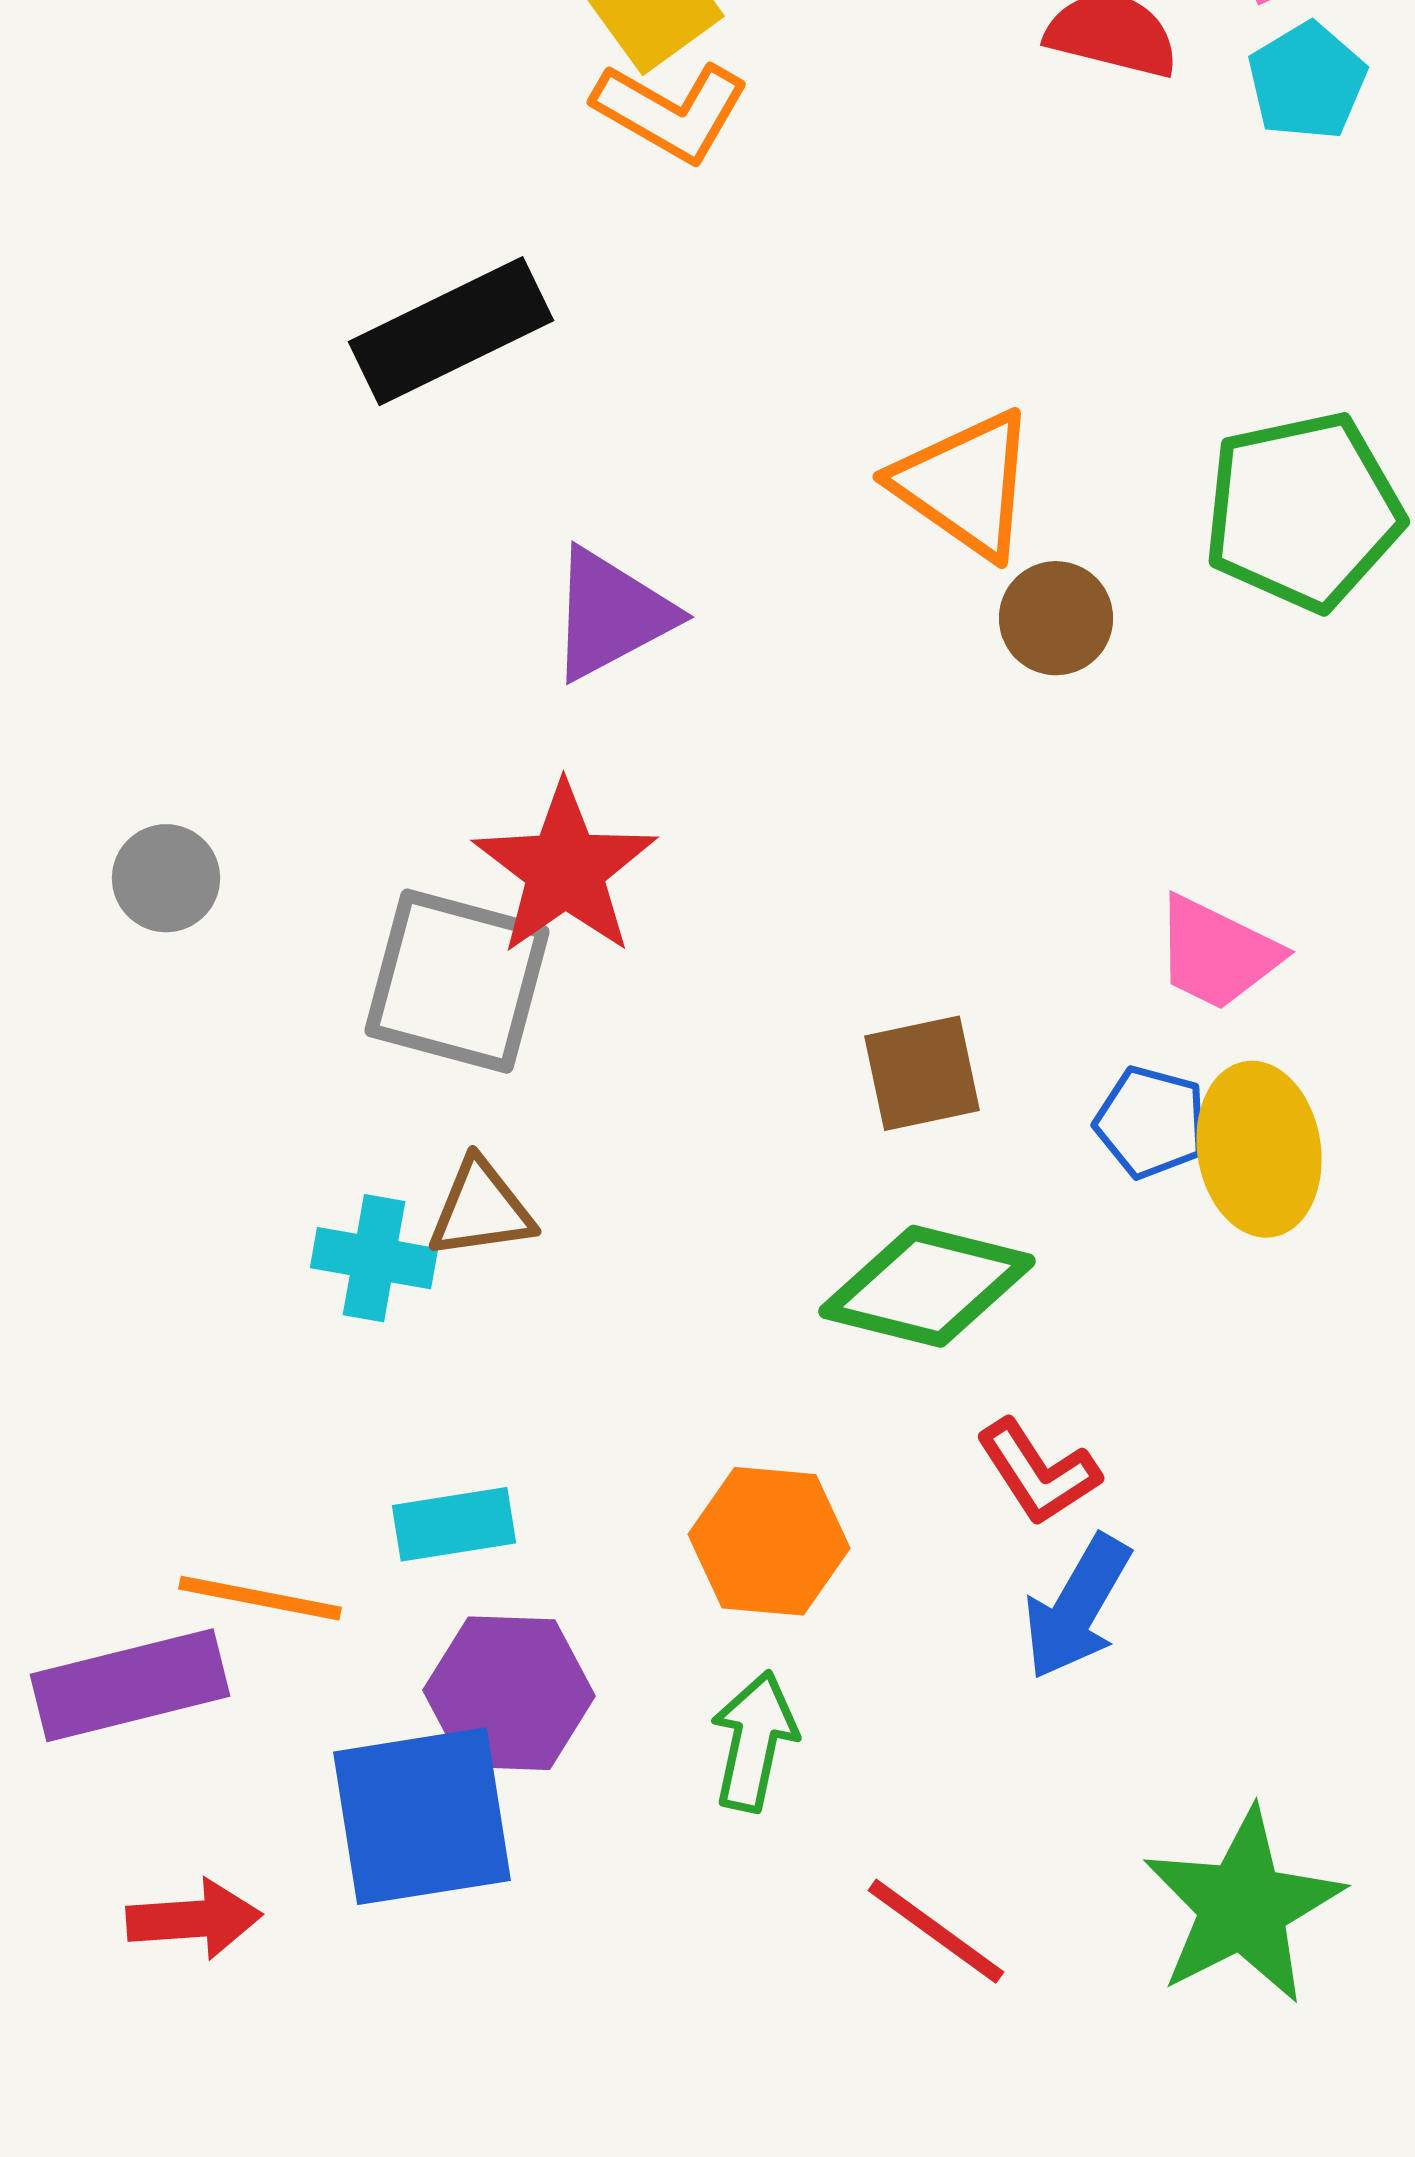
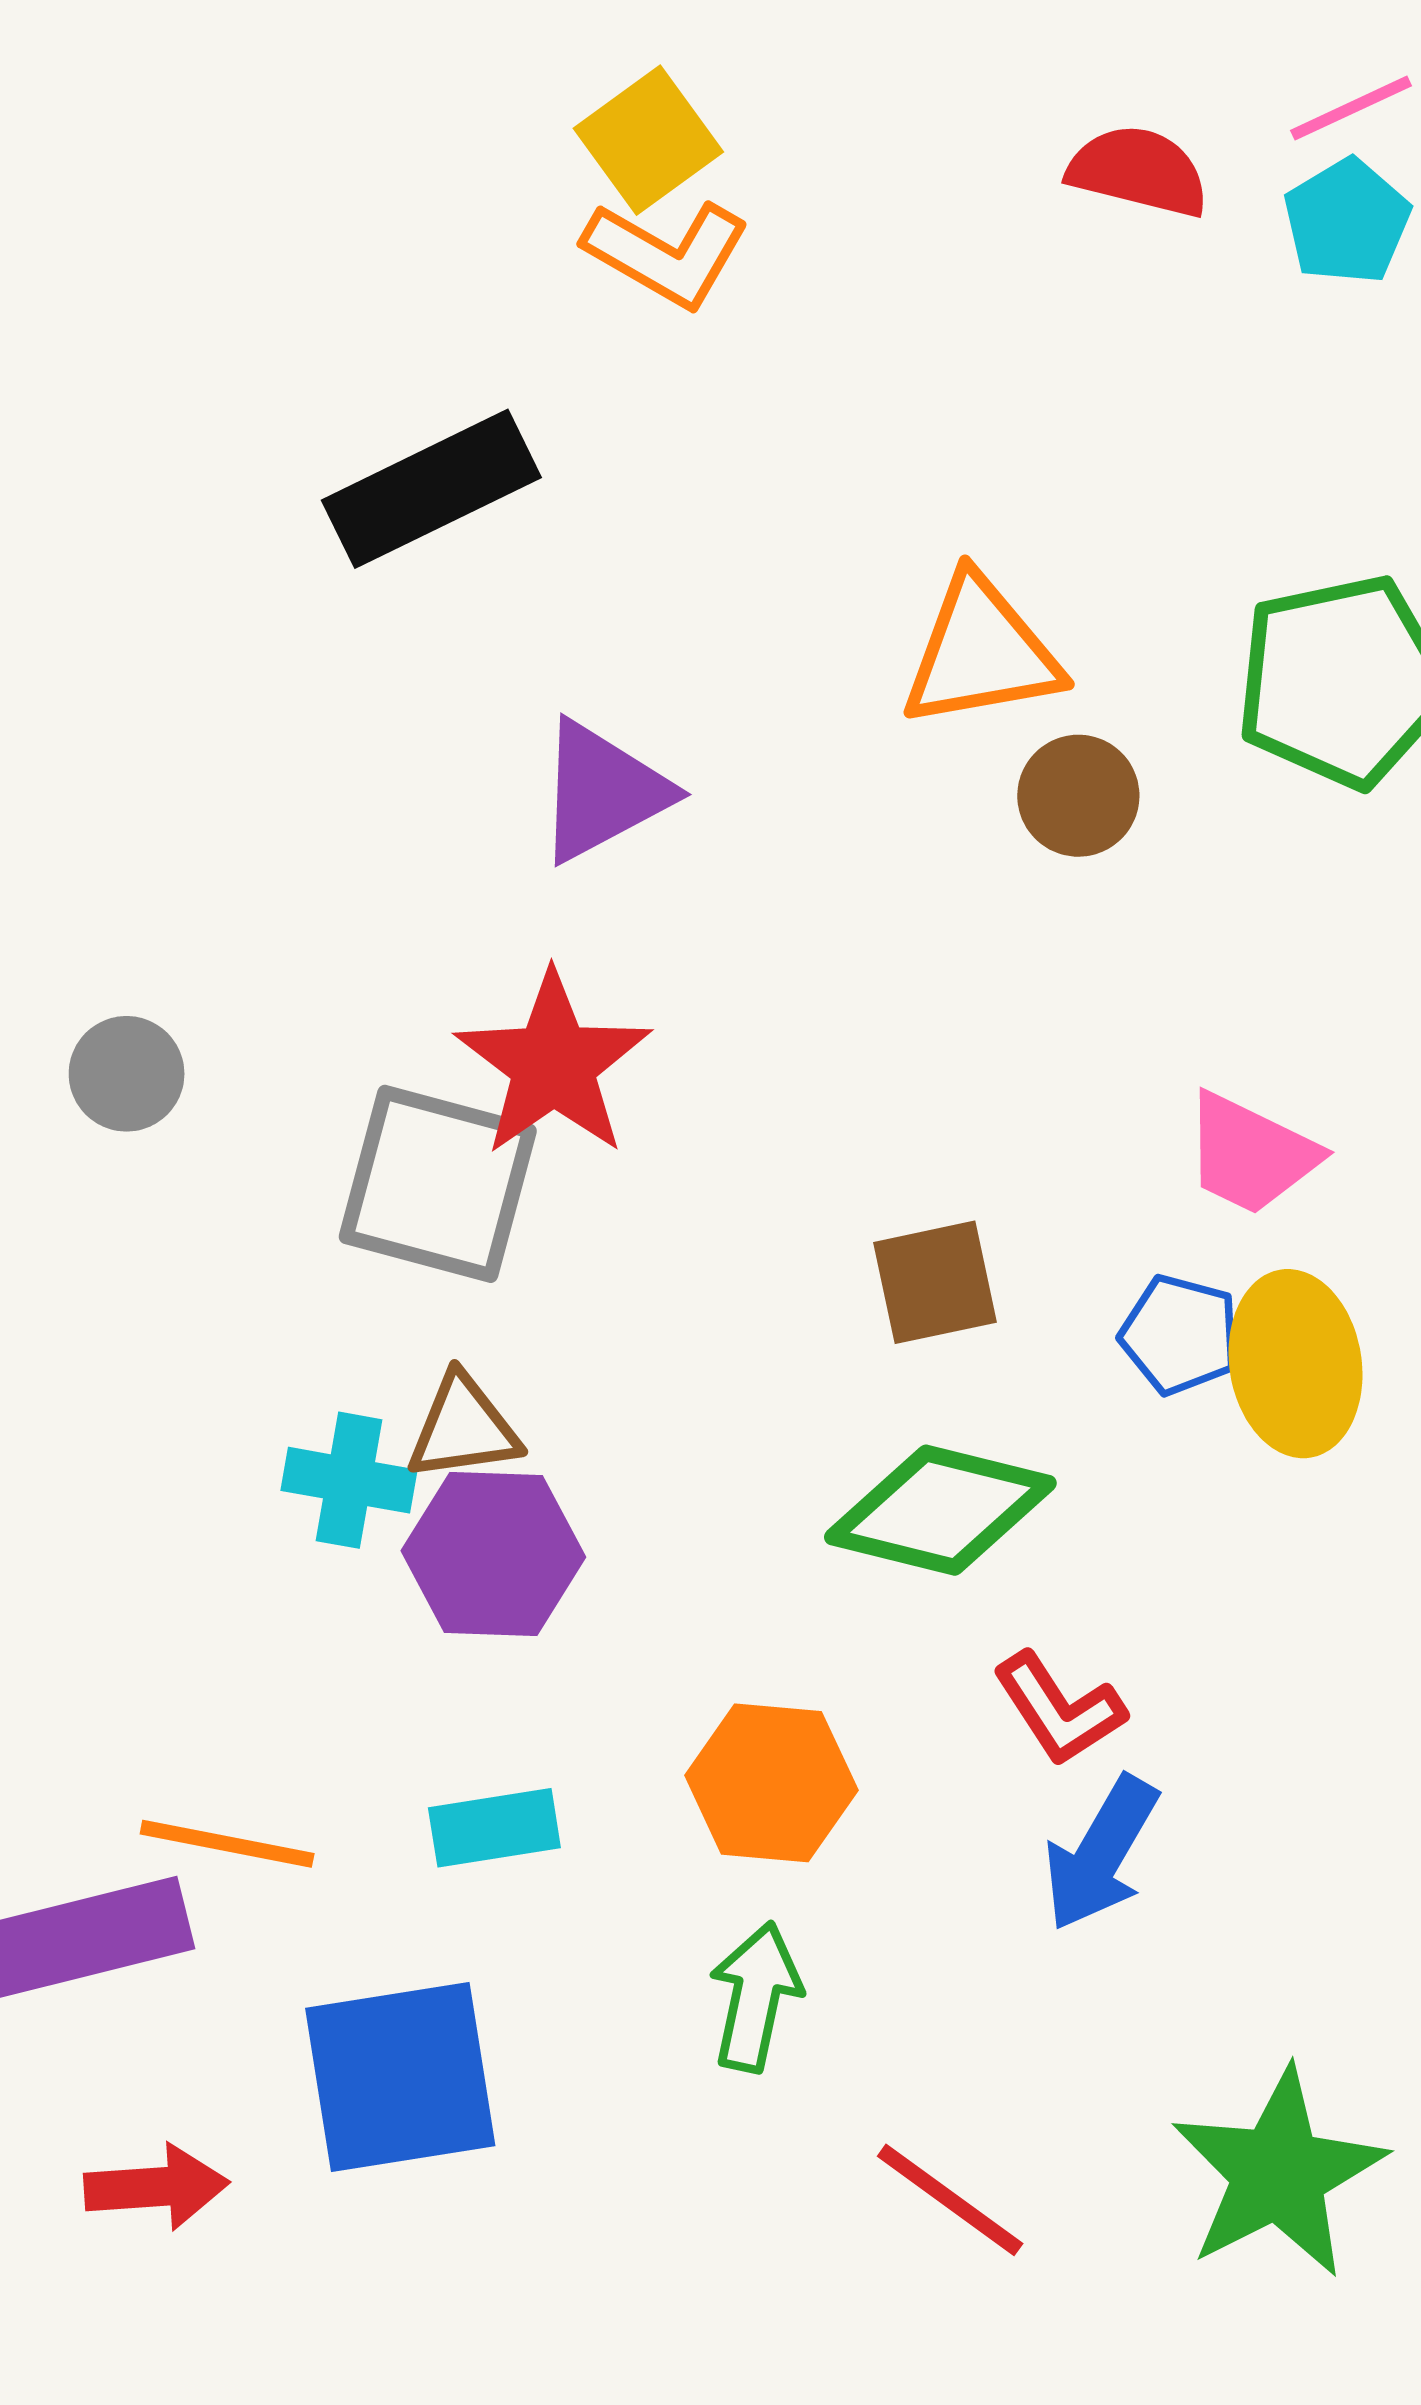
orange triangle: (965, 484) -> (981, 652), turned -45
cyan rectangle: (454, 1524) -> (494, 1828), moved
purple hexagon: (509, 1693) -> (493, 1554), moved

